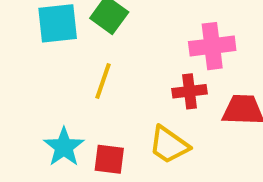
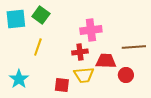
yellow trapezoid: (169, 145) -> (84, 75), moved, turned -40
red square: (109, 159) -> (62, 85), moved

